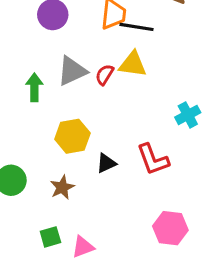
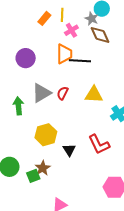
yellow triangle: (133, 64) -> (94, 95), moved
black triangle: (106, 163) -> (69, 150), turned -32
green square: (50, 237) -> (33, 176), moved

